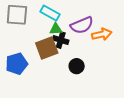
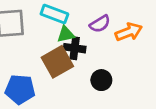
purple semicircle: (82, 25) -> (100, 24), size x0.7
blue pentagon: (17, 64) -> (20, 89), turned 30

